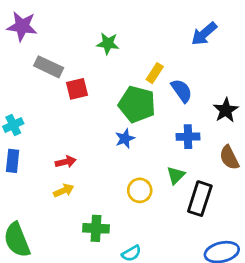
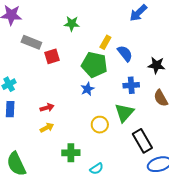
black star: (226, 110) -> (156, 65), turned -30
green triangle: (176, 175) -> (124, 113), size x1.5
black rectangle: (200, 199) -> (142, 141), moved, turned -45

